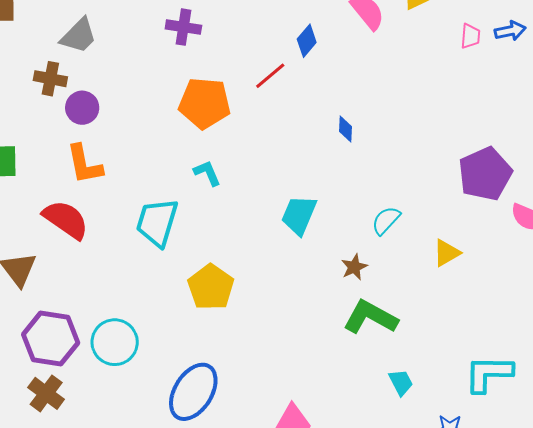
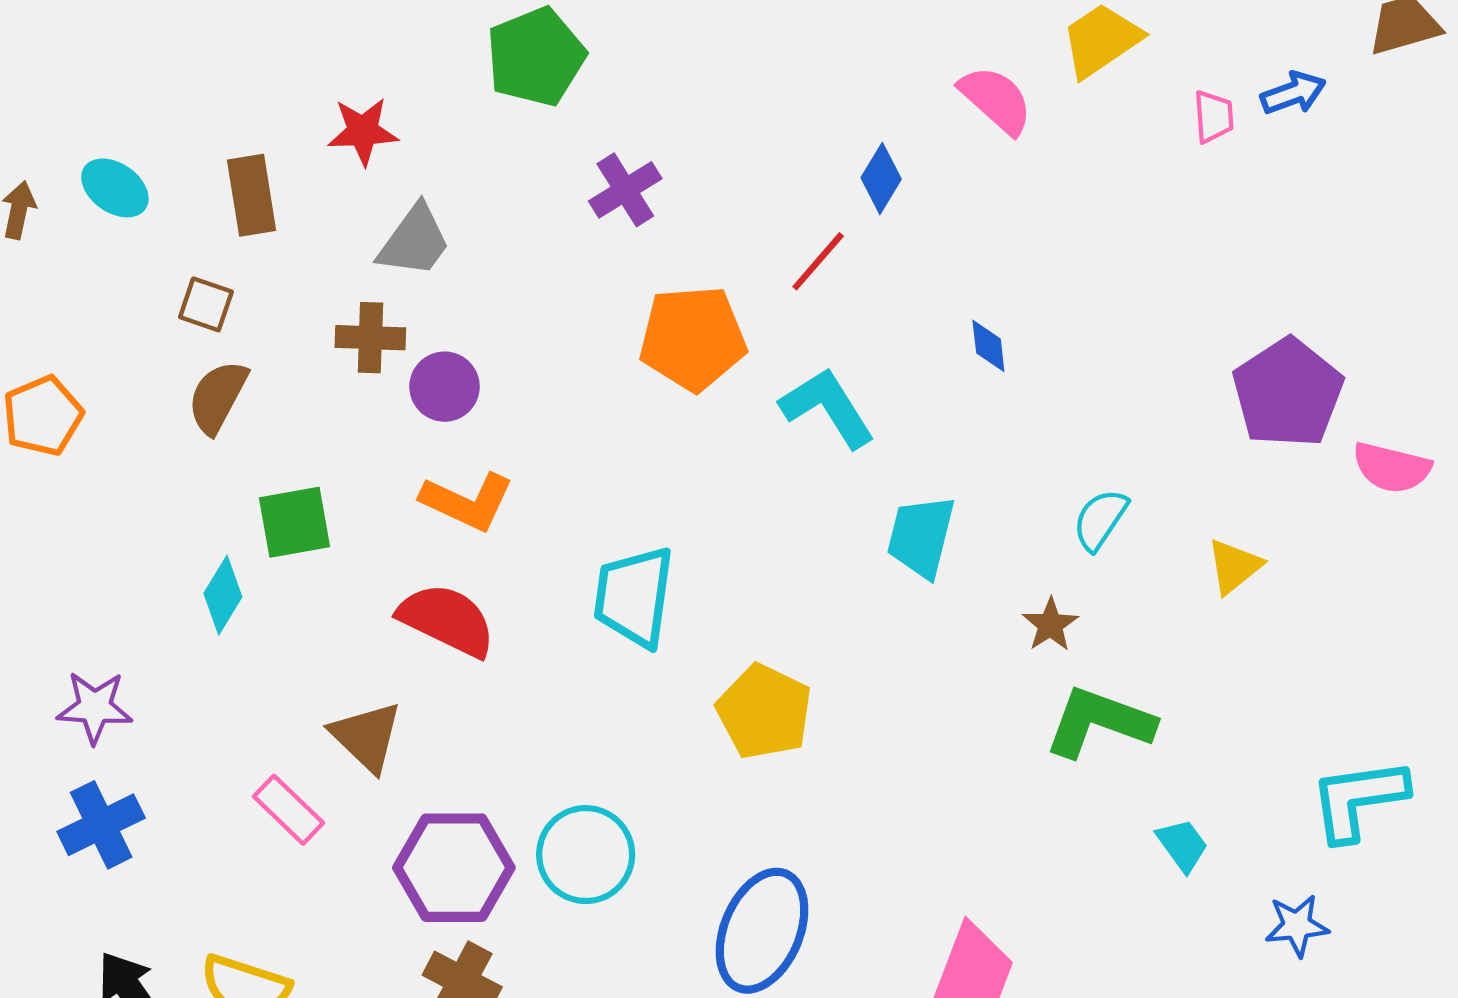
purple cross: (183, 27) -> (625, 190), turned -32
orange L-shape: (84, 164) -> (467, 501), turned -45
cyan L-shape: (207, 173) -> (828, 408), moved, size x1.6

